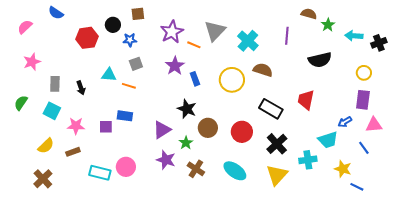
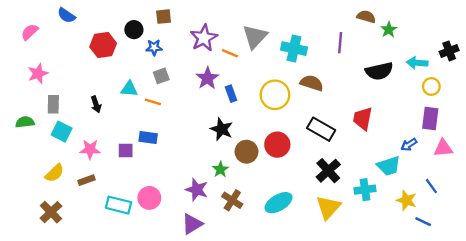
cyan arrow: (354, 36) -> (417, 63), moved
cyan cross: (248, 41) -> (294, 49), turned -30
gray rectangle: (55, 84) -> (53, 104), moved
green semicircle: (21, 103) -> (25, 122), turned 49
purple triangle: (162, 130) -> (192, 224), moved
red circle: (242, 132) -> (277, 145), moved
blue line: (364, 148) -> (431, 186), moved
cyan ellipse: (235, 171) -> (278, 203), turned -65

